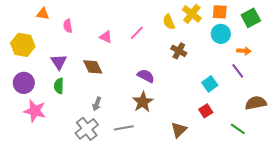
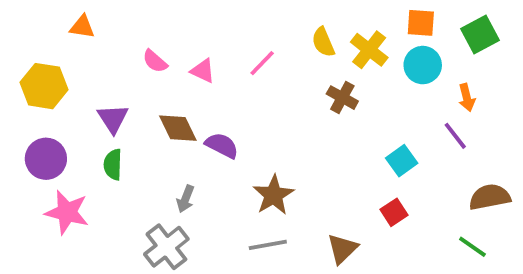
yellow cross: (192, 14) -> (369, 50), moved
pink semicircle: (68, 26) -> (155, 61), moved, turned -40
orange arrow: (244, 51) -> (467, 98), turned 72
purple semicircle: (146, 76) -> (222, 145), moved
gray line: (124, 128) -> (268, 245), moved
green line: (238, 129) -> (472, 247), moved

